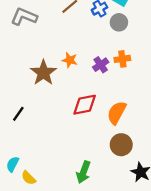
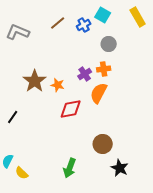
gray circle: (119, 22) -> (109, 44), moved
orange star: (70, 60) -> (58, 85), moved
orange semicircle: (117, 113) -> (99, 93), moved

